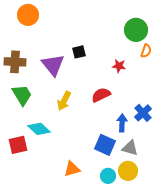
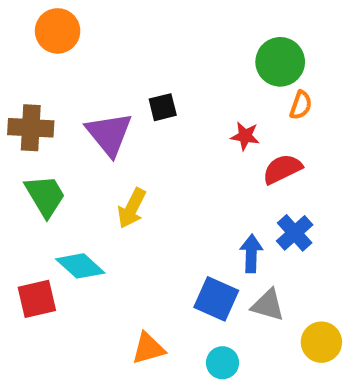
red semicircle: (101, 95) -> (282, 169), moved
yellow circle: (128, 171) -> (321, 342), moved

